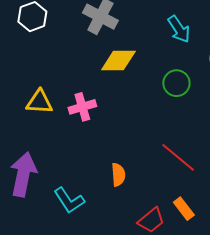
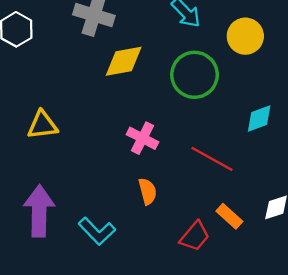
green circle: (176, 83) -> (195, 75), size x1.5
pink cross: (82, 107) -> (142, 138), moved, turned -36

